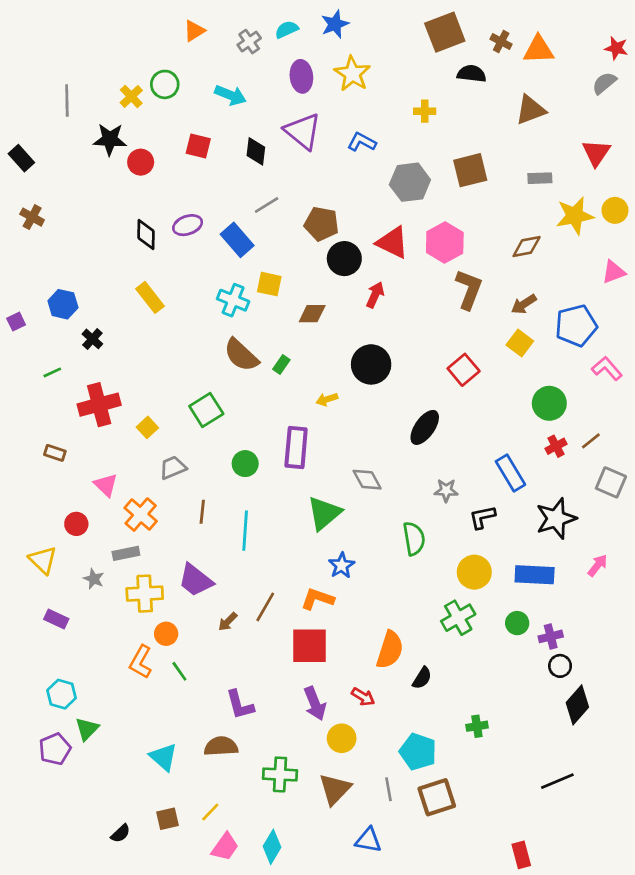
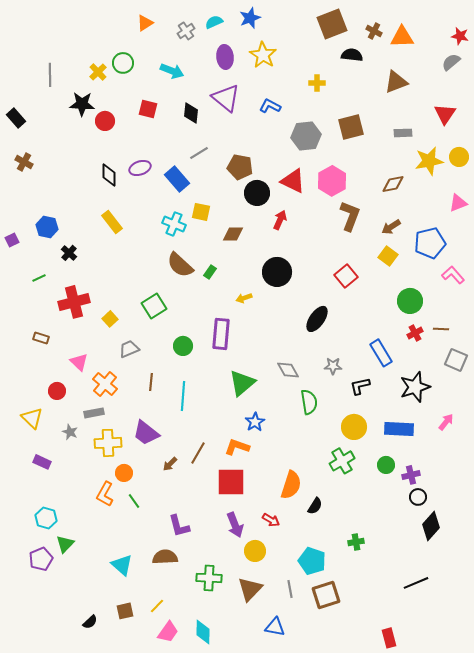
brown line: (591, 441) -> (441, 329), turned 42
gray diamond: (367, 480) -> (288, 370), moved
cyan diamond: (272, 847) -> (203, 632), turned -30

